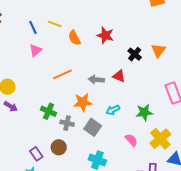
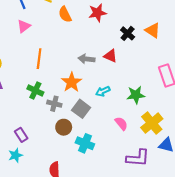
red star: (105, 35) -> (97, 13), turned -30
orange triangle: (158, 50) -> (153, 30), turned -35
orange line: (62, 74) -> (39, 59), moved, turned -60
orange star: (83, 102) -> (72, 82), turned -30
brown circle: (59, 147) -> (64, 127), moved

